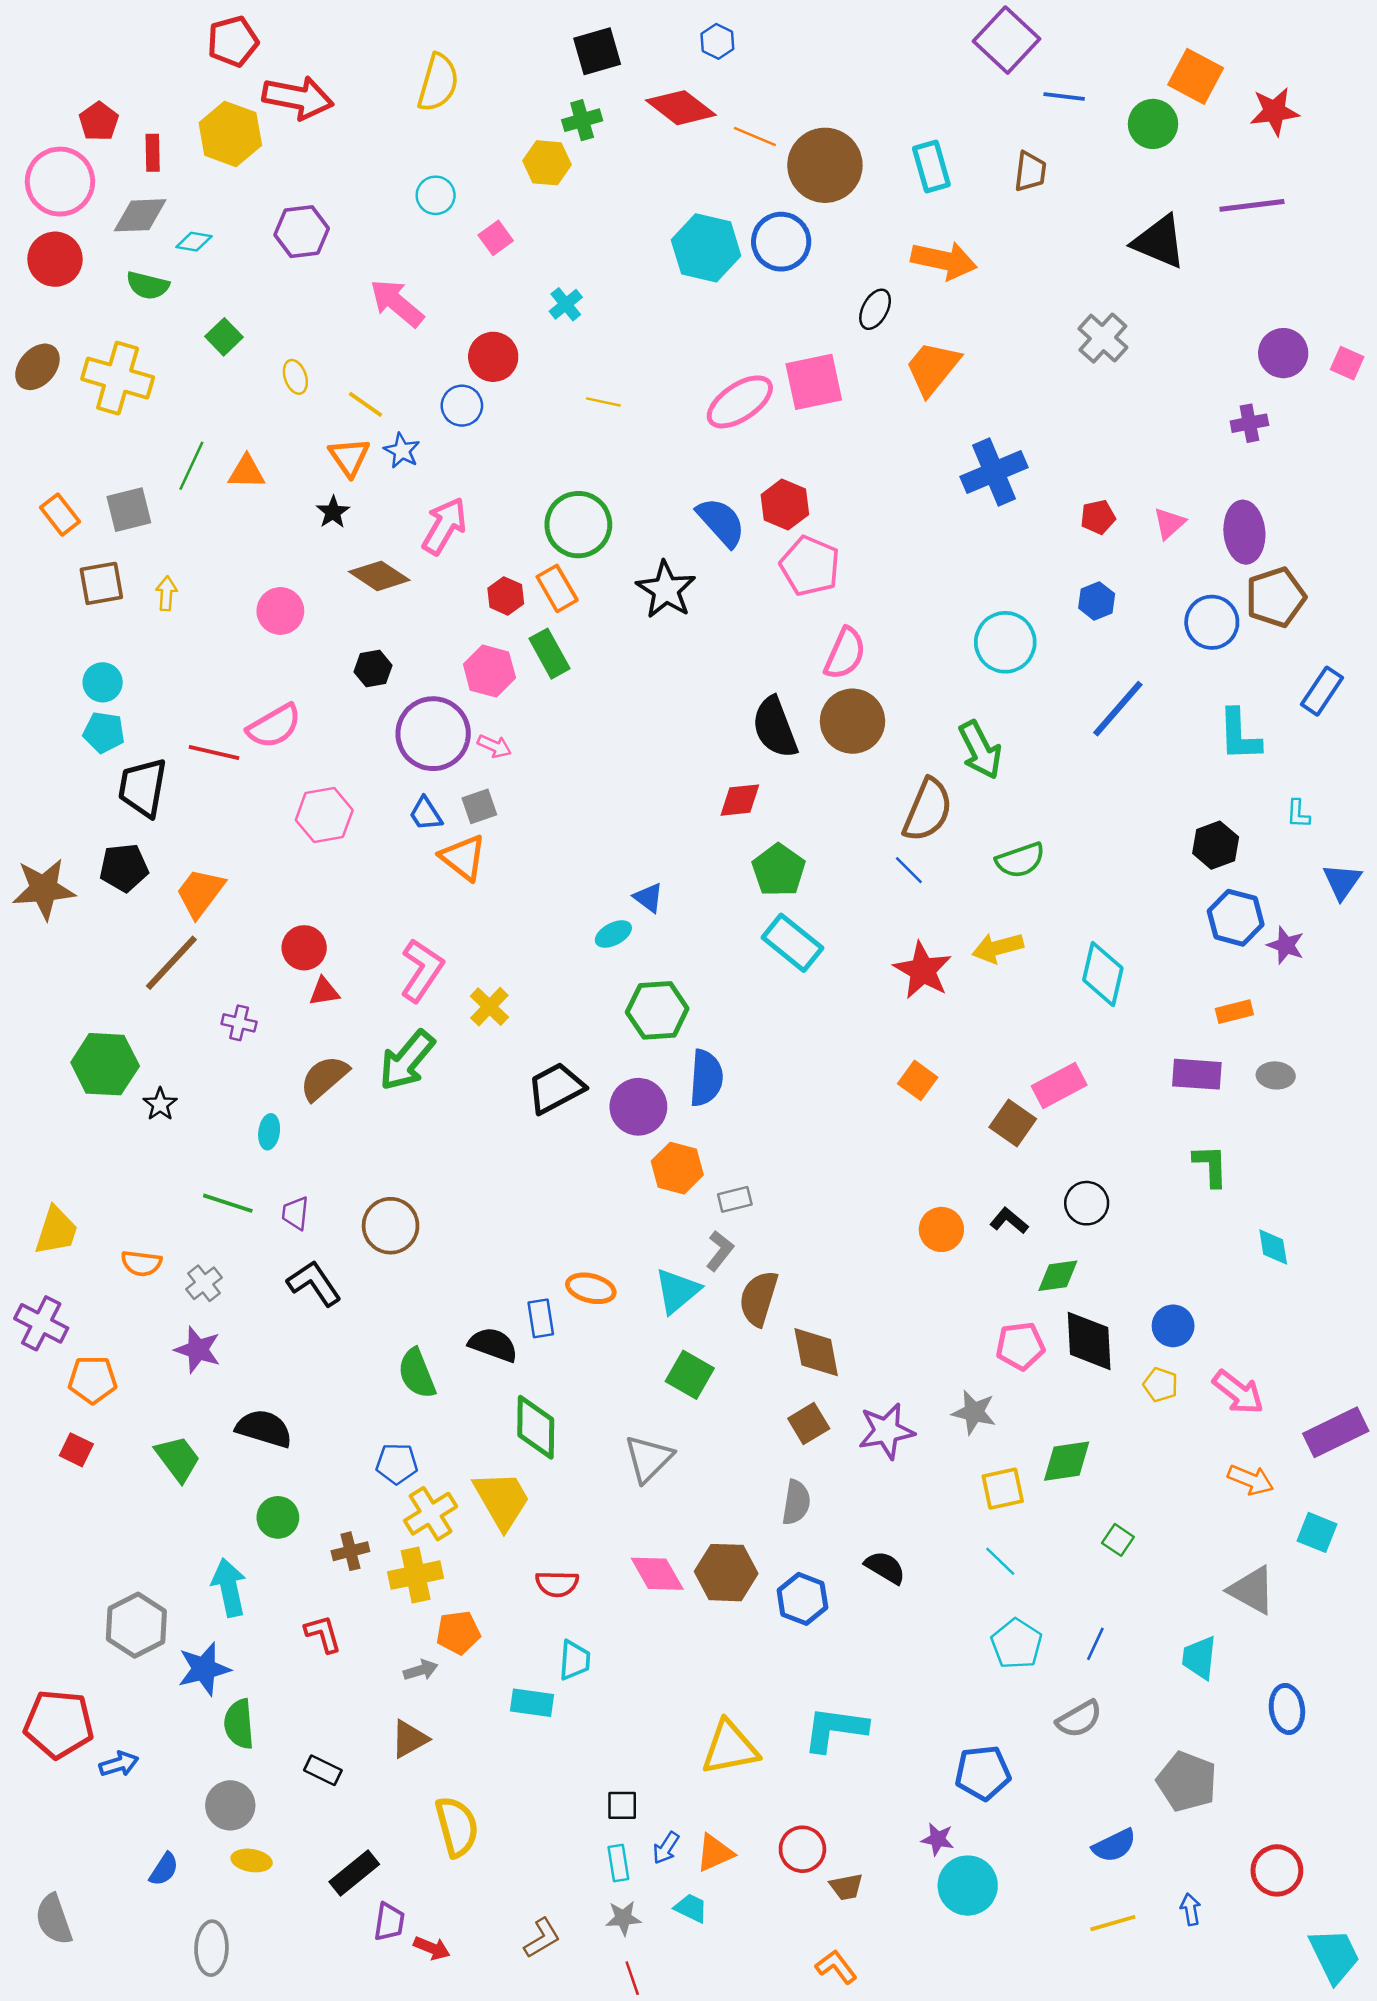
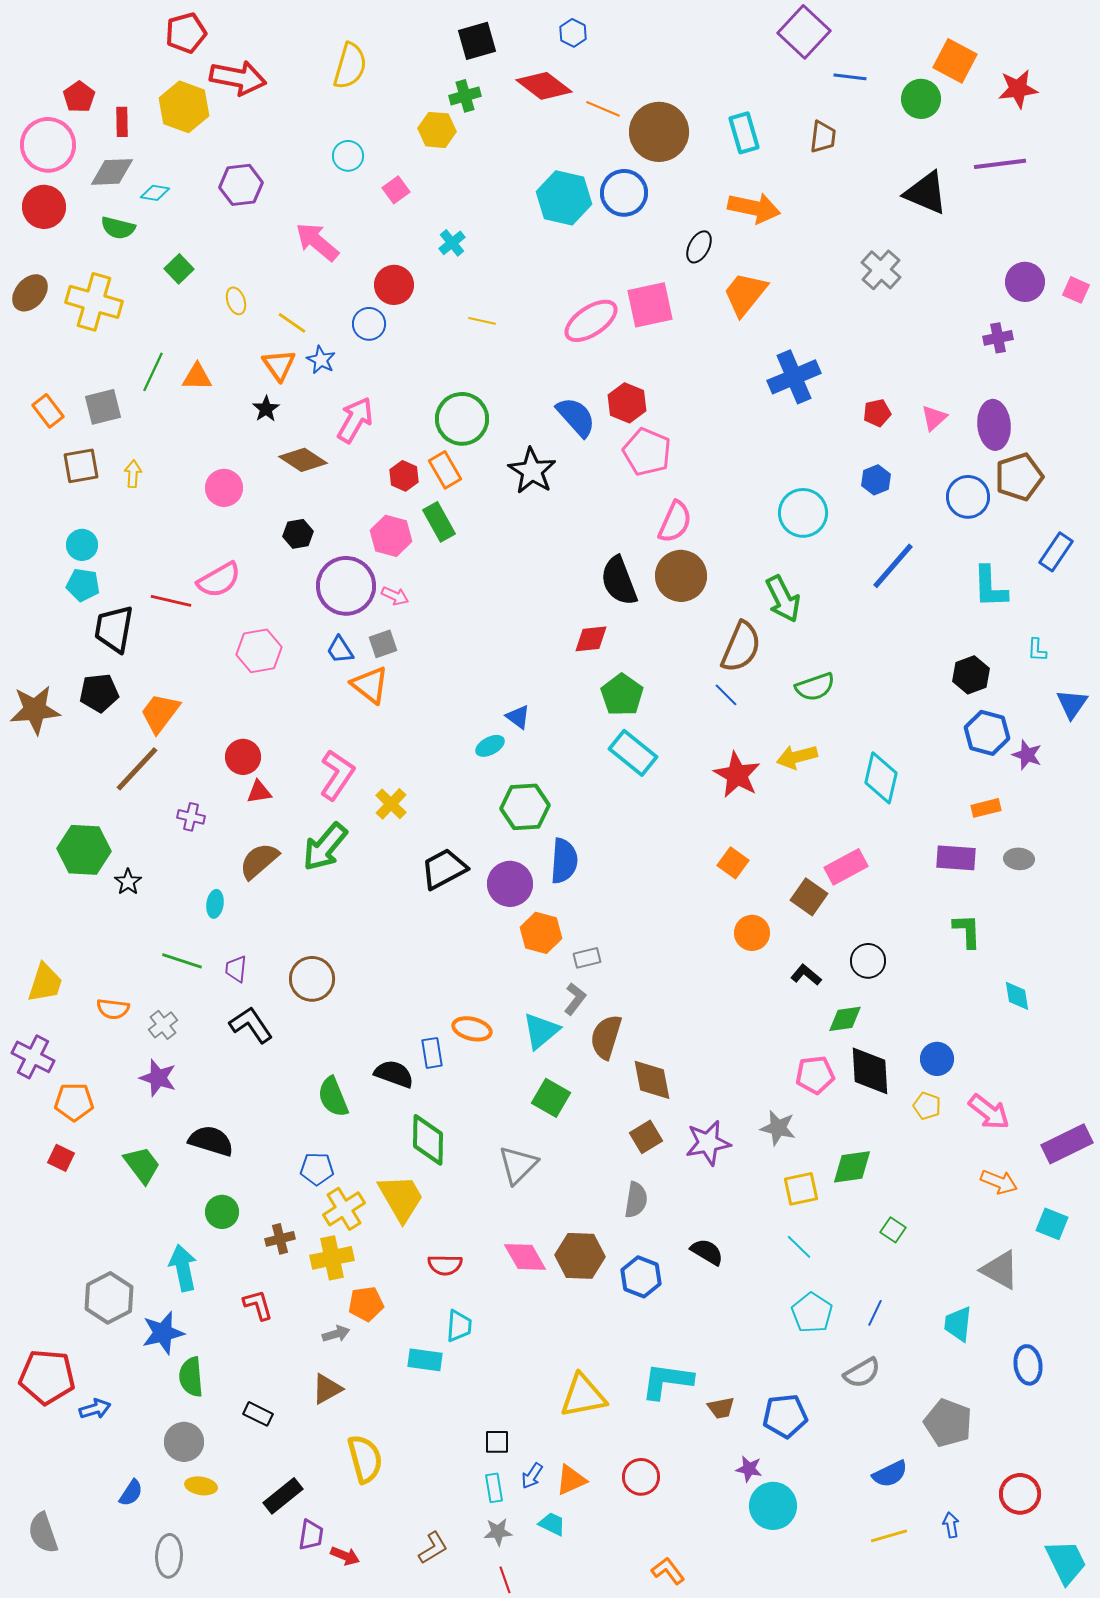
orange circle: (941, 1229) -> (752, 933), moved
brown trapezoid: (846, 1887) -> (721, 1408), moved

